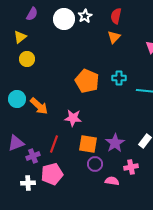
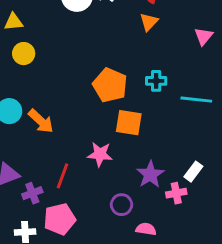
yellow triangle: (20, 37) -> (14, 22), turned 32
pink star: (73, 118) -> (100, 154), moved
orange square: (88, 144) -> (129, 123), moved
pink cross: (131, 167) -> (176, 193), moved

